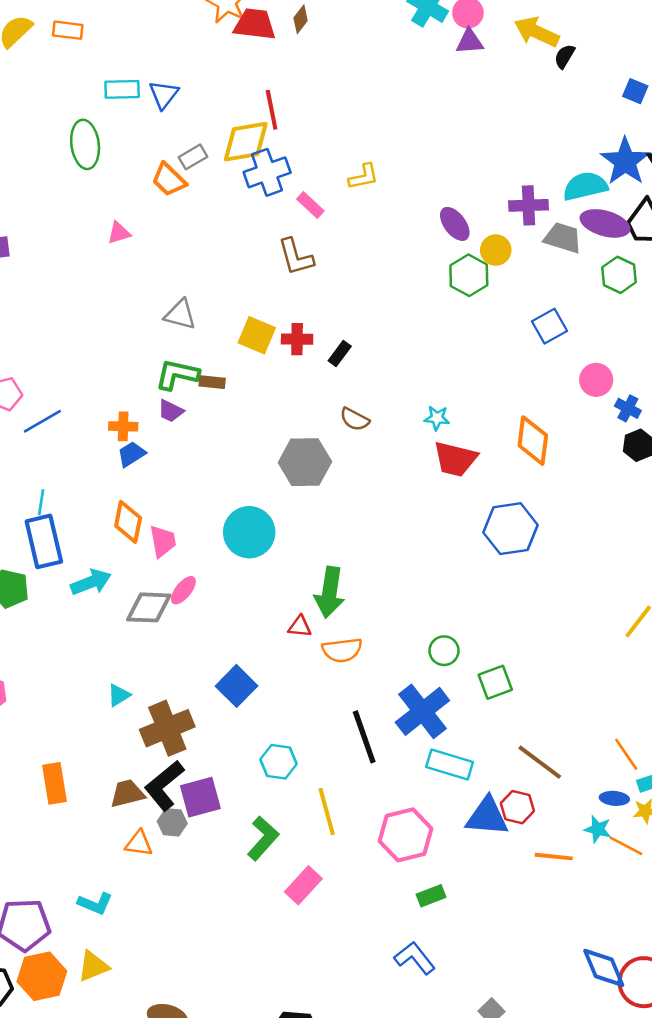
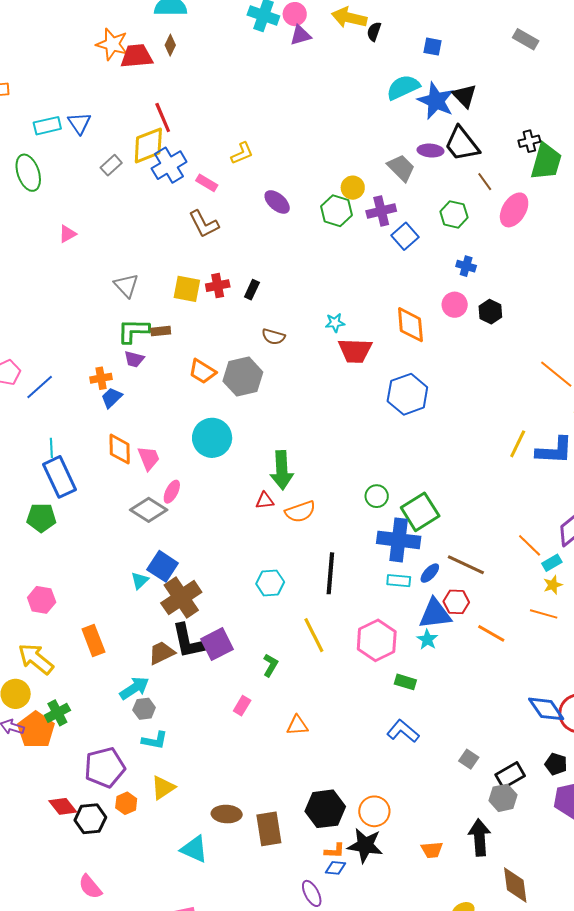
orange trapezoid: (169, 180) -> (202, 371), moved
cyan semicircle: (585, 186) -> (403, 87), moved
purple cross: (528, 205) -> (381, 211), moved
purple ellipse: (605, 223) -> (430, 151), size x0.7
purple ellipse: (455, 224) -> (277, 202), moved
gray trapezoid: (563, 238) -> (401, 168), turned 40
green hexagon: (619, 275) -> (454, 214), moved
gray triangle: (180, 315) -> (126, 285), turned 44
pink circle: (596, 380) -> (455, 305), moved
blue cross: (628, 408) -> (466, 266), moved
cyan arrow: (91, 582) -> (134, 688), moved
gray diamond: (149, 607) -> (149, 510), turned 42
green square: (495, 682) -> (420, 512), size x1.4
blue square: (237, 686) -> (163, 566), moved
blue cross: (422, 711) -> (399, 540), moved, turned -33
black line: (364, 737) -> (330, 573), turned 36
cyan hexagon: (279, 762) -> (270, 583), moved
cyan rectangle: (450, 764) -> (399, 581), size x0.7
orange rectangle: (55, 783) -> (93, 641), moved
black L-shape: (164, 786) -> (188, 641), turned -51
blue ellipse: (614, 798) -> (430, 573), moved, turned -40
gray hexagon: (172, 822) -> (144, 709), moved
cyan star: (598, 829) -> (427, 640), moved, turned 30
green L-shape: (263, 838) -> (270, 665), size x0.7
orange triangle: (139, 844) -> (297, 725), moved
orange line: (554, 857) -> (491, 633), turned 36
pink rectangle: (303, 885) -> (242, 706), moved, size x0.7
green rectangle: (431, 896) -> (405, 682), turned 50
orange hexagon: (42, 976) -> (126, 803), size x0.6

